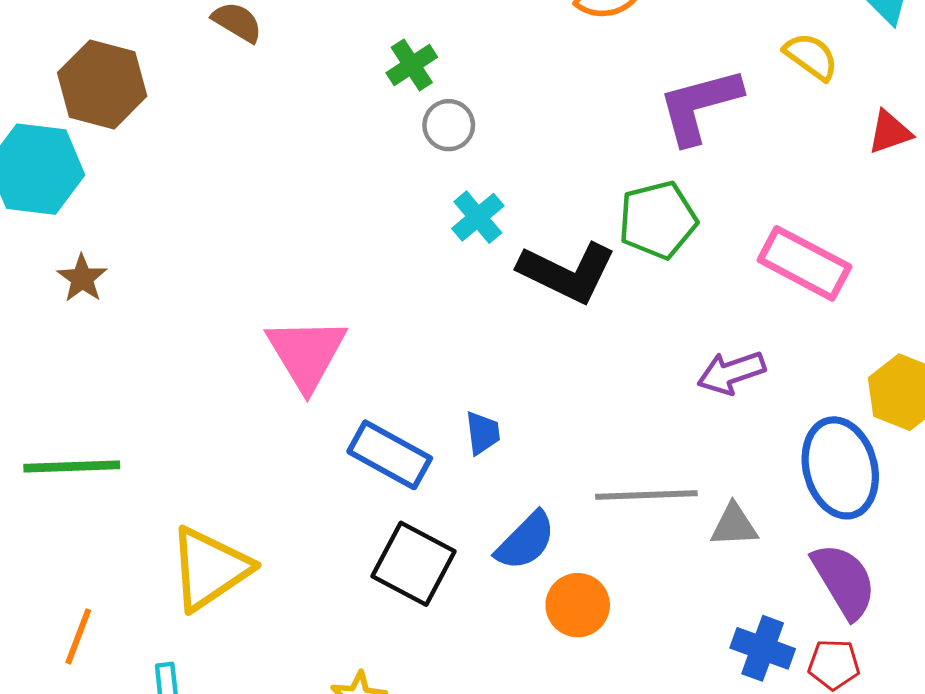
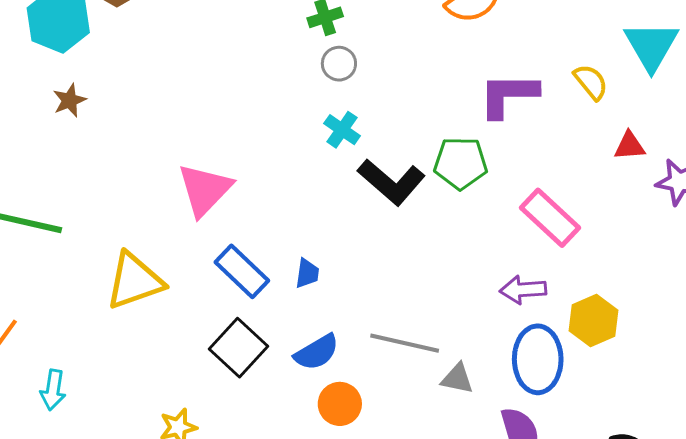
cyan cross: (478, 217) -> (342, 130), turned -30
purple arrow: (731, 373) -> (523, 290), moved
yellow triangle: (210, 569) -> (135, 281), moved

